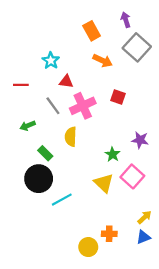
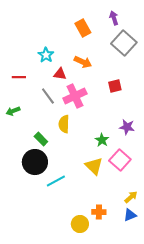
orange arrow: (103, 61) -> (83, 62), moved
red square: (118, 97) -> (115, 86), moved, turned -32
green arrow: (28, 126) -> (13, 111), moved

